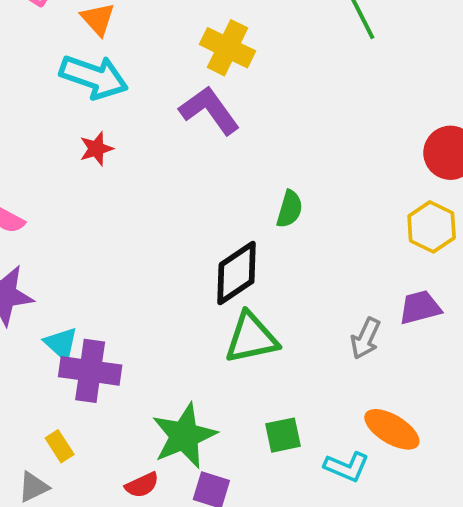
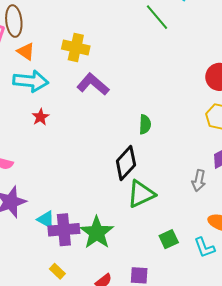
yellow cross: (228, 48) -> (76, 47), moved
green star: (184, 436) -> (97, 233), moved
cyan L-shape: (347, 467) -> (204, 247), turned 60

